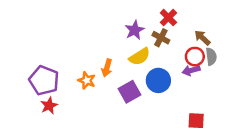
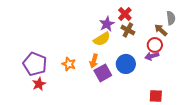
red cross: (168, 18) -> (125, 14), moved
yellow semicircle: (140, 57) -> (102, 39), moved
gray semicircle: (211, 57) -> (171, 18), moved
orange arrow: (107, 68) -> (94, 61), moved

